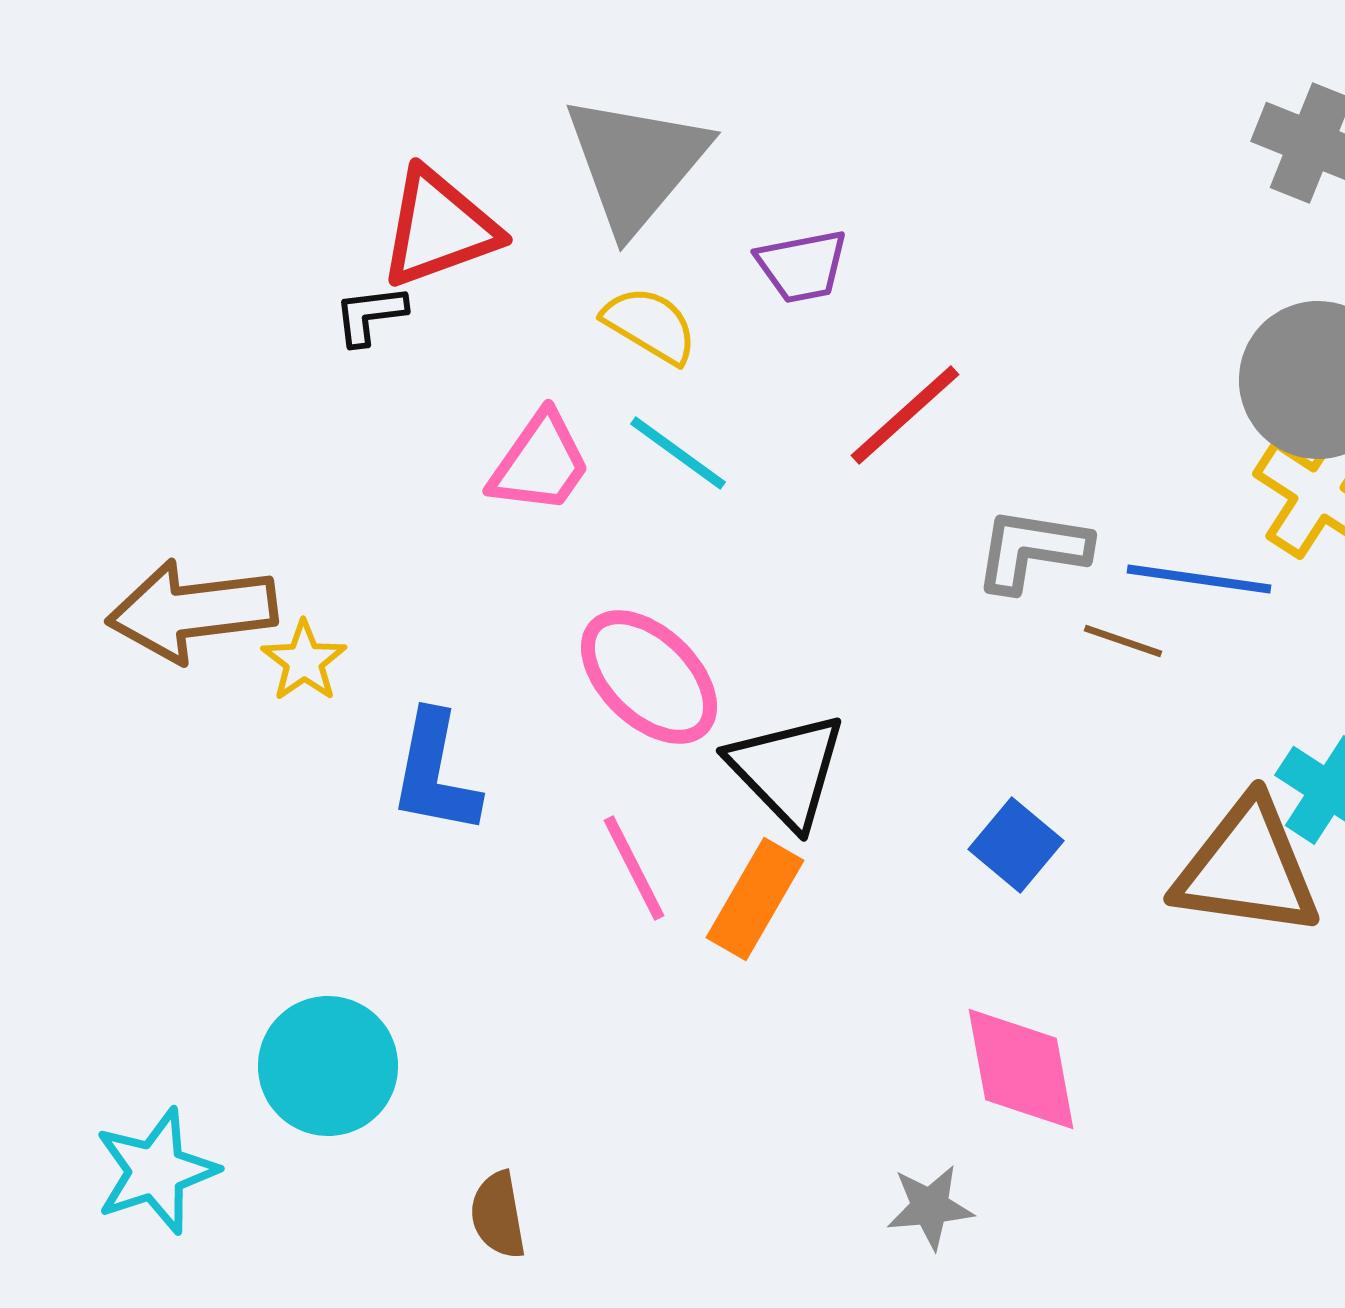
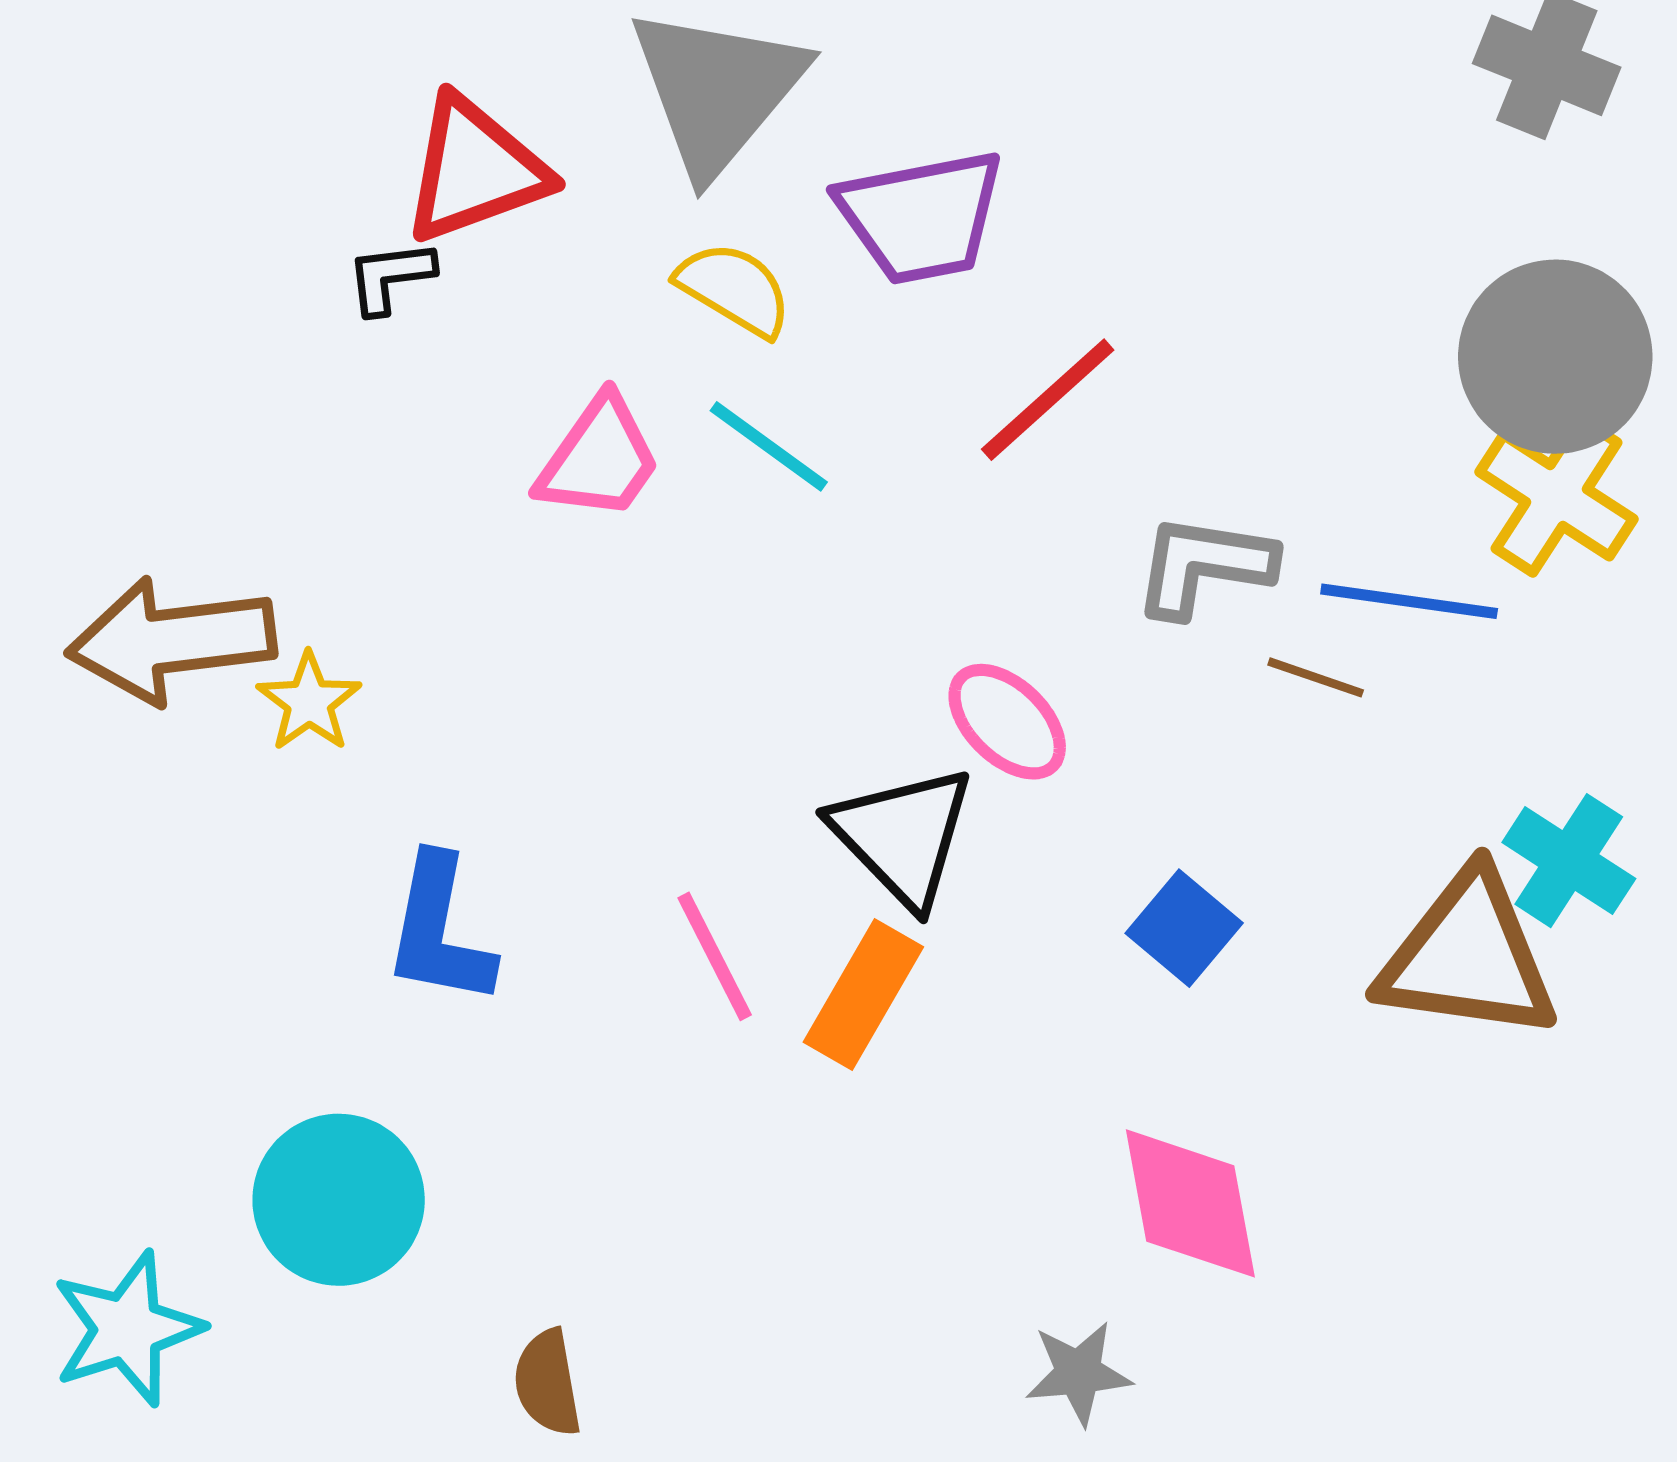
purple trapezoid: (802, 266) -> (921, 217), size x1.5
pink ellipse: (649, 677) -> (1007, 722), moved, size x0.7
blue L-shape: (435, 773) -> (439, 931), moved

